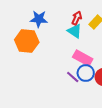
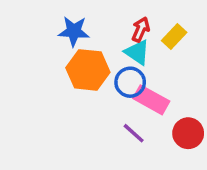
orange hexagon: (27, 41) -> (88, 70), moved
blue circle: (86, 73) -> (130, 82), moved

